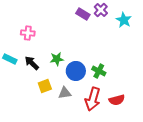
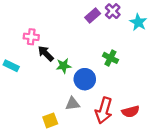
purple rectangle: (83, 14) -> (93, 16), turned -72
black arrow: (32, 63) -> (46, 53), moved
green cross: (99, 71) -> (110, 58), moved
yellow square: (45, 86) -> (50, 120), moved

